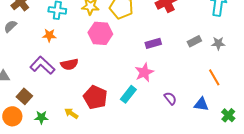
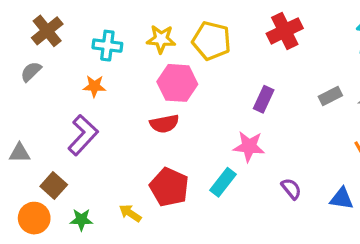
purple rectangle: (153, 43) -> (264, 99), turned -49
red semicircle: (69, 64) -> (164, 124), moved
purple L-shape: (42, 65) -> (83, 135), turned 90
pink star: (144, 72) -> (249, 146), turned 30

